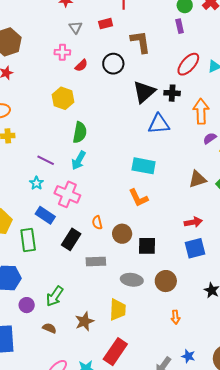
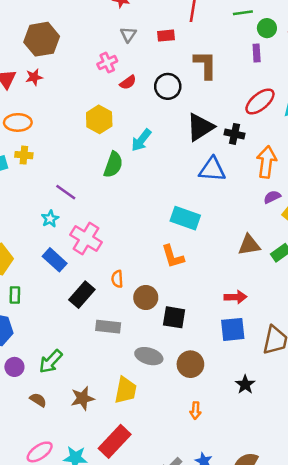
pink cross: (62, 52) -> (107, 63), turned -35
cyan arrow: (79, 160) -> (141, 140), moved
green rectangle: (28, 240) -> (15, 295), moved, size x0.6

